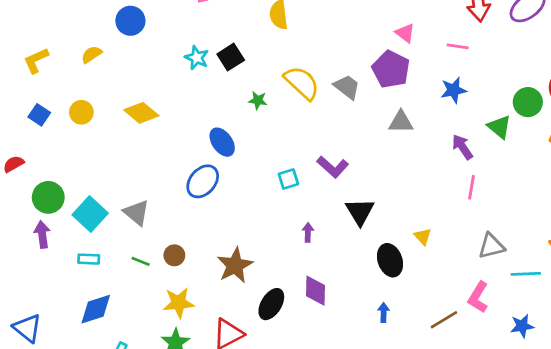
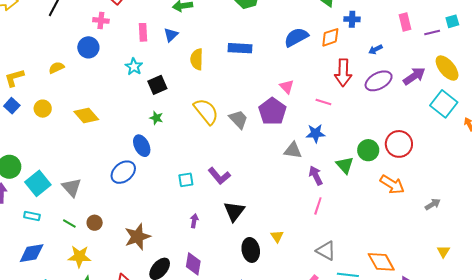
cyan star: (197, 58) -> (134, 67), moved
yellow L-shape: (36, 60) -> (14, 78), moved
green star: (258, 100) -> (156, 118), moved
gray triangle: (401, 122) -> (293, 150), moved
gray triangle: (491, 246) -> (326, 251), turned 35
yellow star: (179, 303) -> (79, 256), moved

